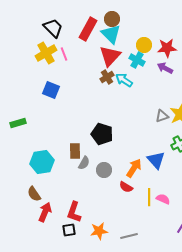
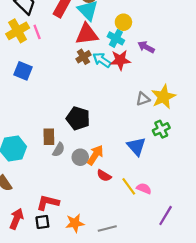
red star: (167, 48) -> (120, 60), moved
red triangle: (110, 56) -> (87, 34), turned 40
orange arrow: (134, 168) -> (95, 155), moved
yellow line: (149, 197) -> (129, 186), turned -36
red arrow: (45, 212) -> (17, 219), moved
red L-shape: (74, 212) -> (48, 203), turned 85

